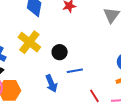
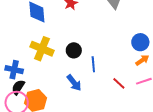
blue line: (75, 71) -> (93, 64), turned -70

